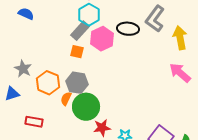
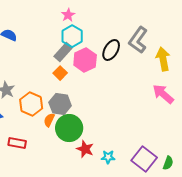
black ellipse: (128, 29) -> (111, 50), turned -65
orange square: (77, 52) -> (60, 73), turned 32
red star: (102, 128) -> (85, 149), turned 30

